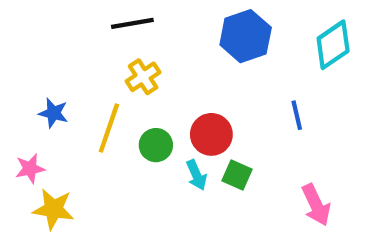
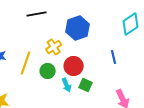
blue hexagon: (246, 36) -> (78, 28), moved
yellow cross: (143, 77) -> (54, 47), moved

